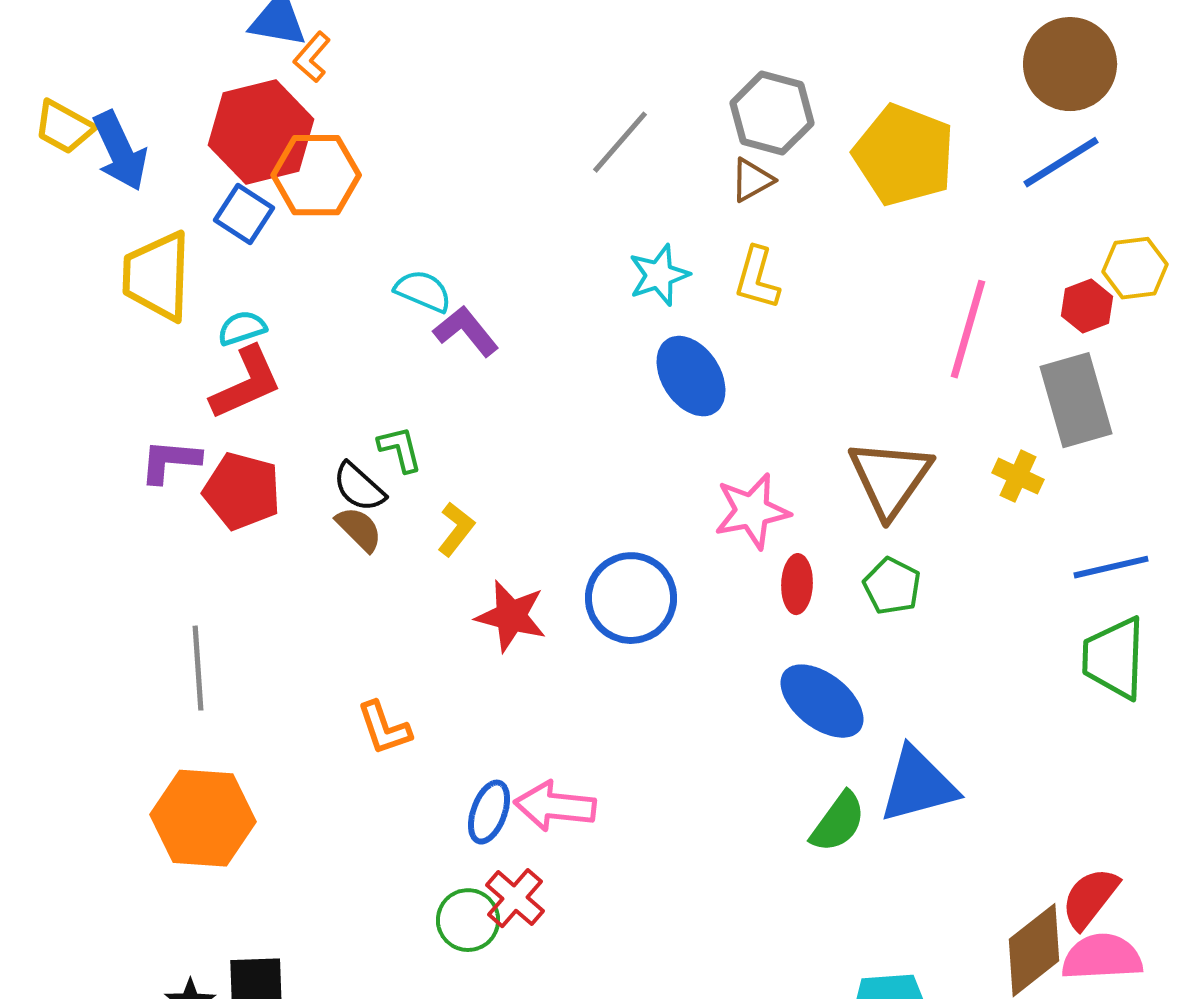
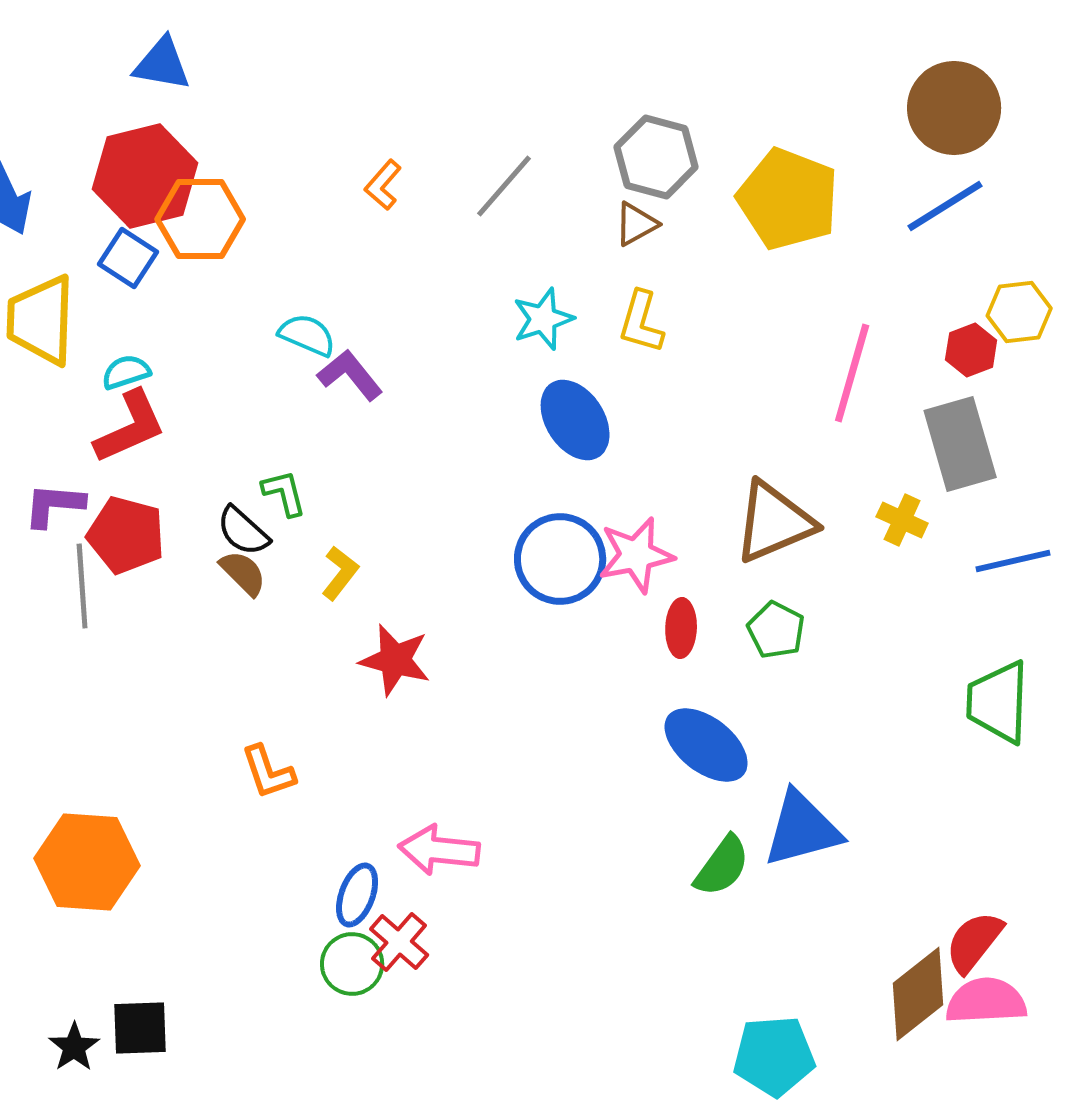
orange L-shape: (312, 57) -> (383, 185), moved
brown triangle: (890, 478) -> (774, 522), turned 32
blue line: (1111, 567) -> (1013, 561), moved
blue circle: (631, 598) -> (560, 559), moved
gray line: (198, 668) -> (82, 586), moved
blue ellipse: (489, 812) -> (357, 895), moved

